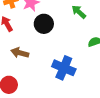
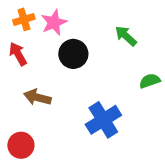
blue cross: (64, 68) -> (103, 120), turned 35

